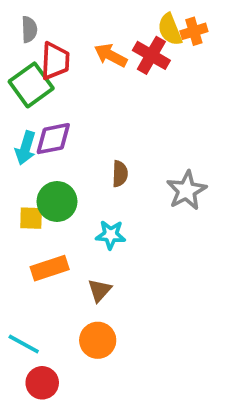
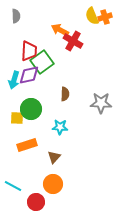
red cross: (151, 55) -> (73, 41), moved
red trapezoid: (55, 61) -> (29, 51), moved
green square: (31, 85) -> (42, 62), moved
gray star: (187, 190) -> (101, 103), turned 30
red circle: (42, 383) -> (36, 202), moved

